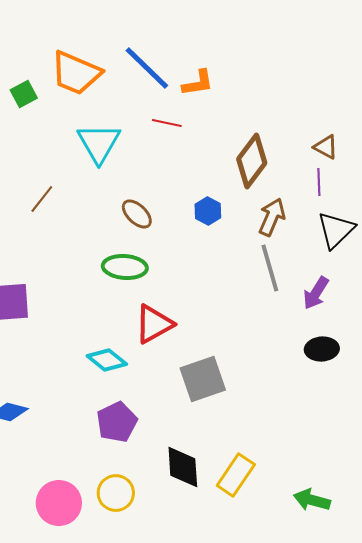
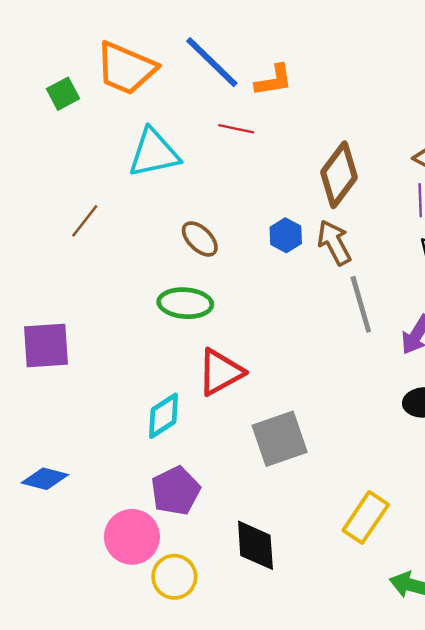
cyan triangle: (99, 143) -> (154, 153), turned 48
brown arrow: (272, 217) -> (334, 243), moved, turned -51
cyan diamond: (107, 360) -> (163, 416), turned -72
yellow rectangle: (236, 475) -> (366, 517), moved
pink circle: (59, 503) -> (132, 537), moved

